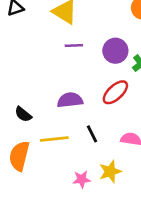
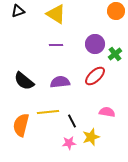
purple line: (74, 46) -> (56, 45), moved
black semicircle: (23, 114) -> (24, 81), moved, size x1.5
black line: (92, 134) -> (72, 121), moved

